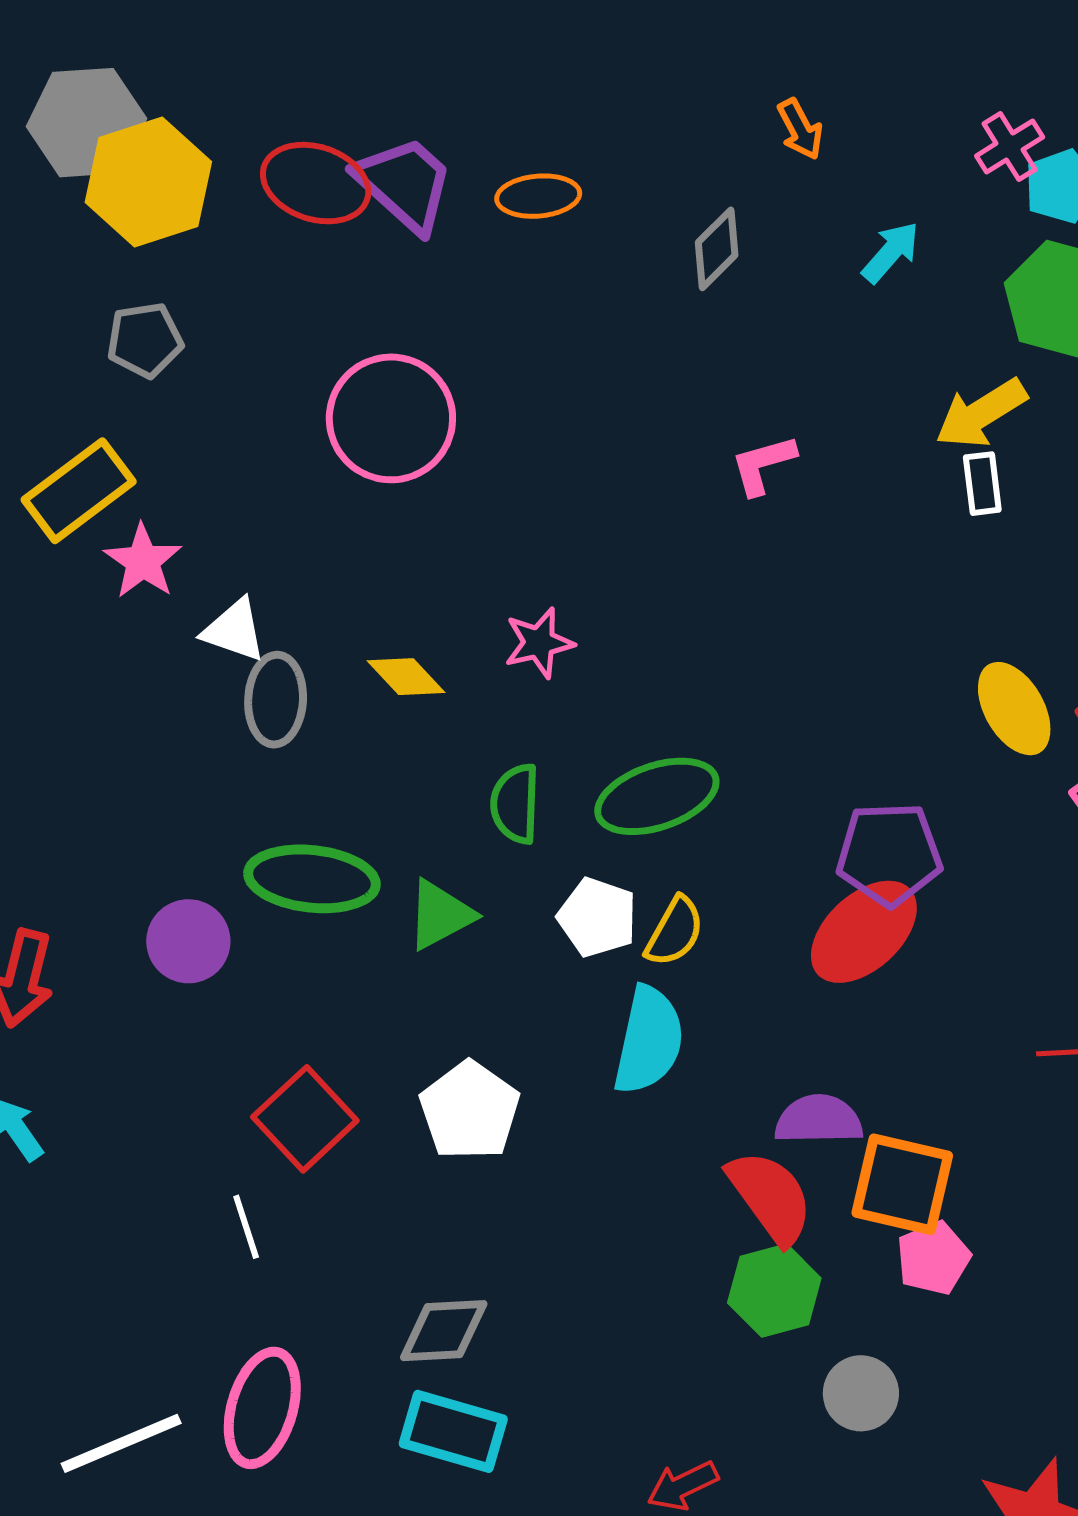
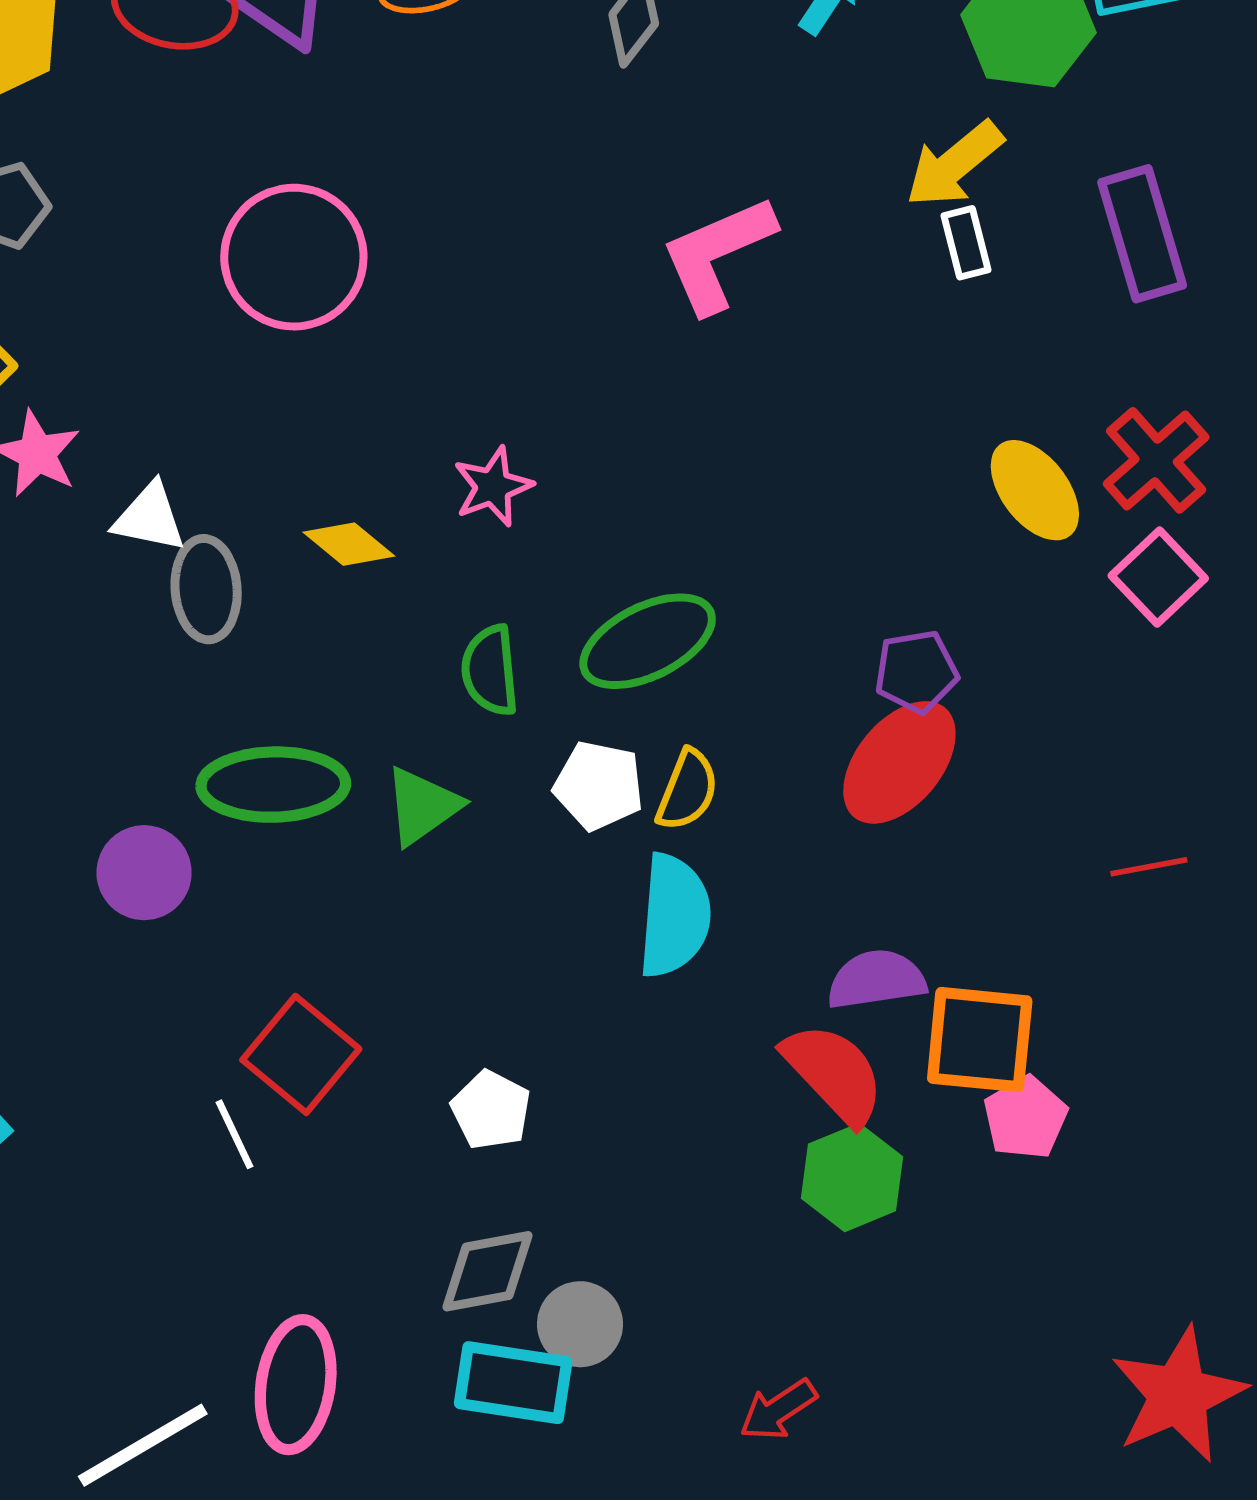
pink L-shape: (763, 465) -> (718, 254), size x1.6
purple pentagon: (889, 854) -> (916, 672), size x0.7
white pentagon: (470, 1111) -> (491, 1110), moved, size x0.7
white line: (246, 1227) -> (234, 1134), moved
gray circle: (861, 1393) -> (580, 1324), moved

